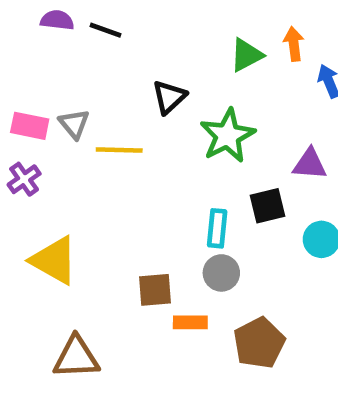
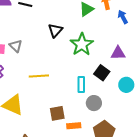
yellow line: (119, 150) -> (39, 76), moved
black square: (267, 206) -> (102, 73), turned -35
gray circle: (221, 273) -> (94, 103), moved

